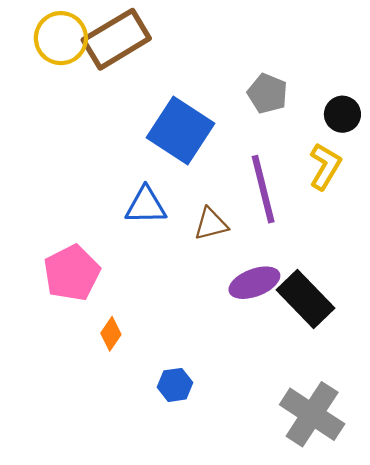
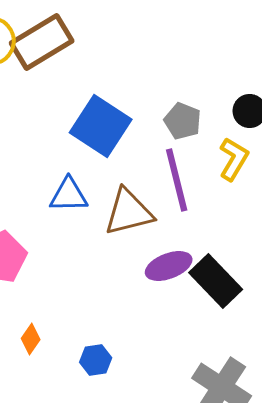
gray pentagon: (267, 94) -> (183, 121), moved
brown triangle: (211, 224) -> (129, 212), size x1.6
orange diamond: (111, 334) -> (31, 339), moved

